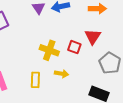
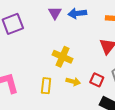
red square: (74, 47) -> (97, 80), moved

